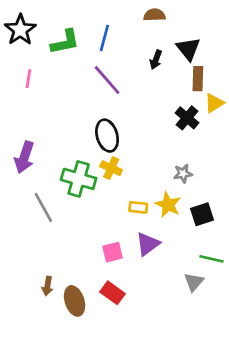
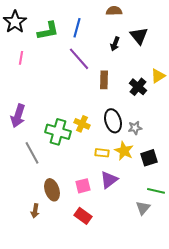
brown rectangle: (198, 79) -> (104, 80), moved
black ellipse: (107, 136) -> (113, 121), moved
brown ellipse: (75, 301) -> (52, 190), moved

